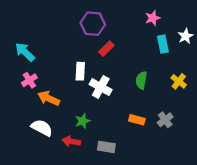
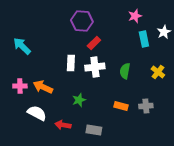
pink cross: (29, 80) -> (20, 86), moved, turned 32
white cross: (101, 87) -> (95, 67), moved, turned -36
gray cross: (165, 120) -> (146, 106), turned 32
green star: (83, 121) -> (79, 100), moved

